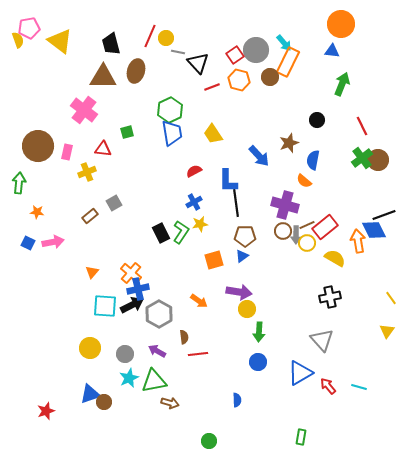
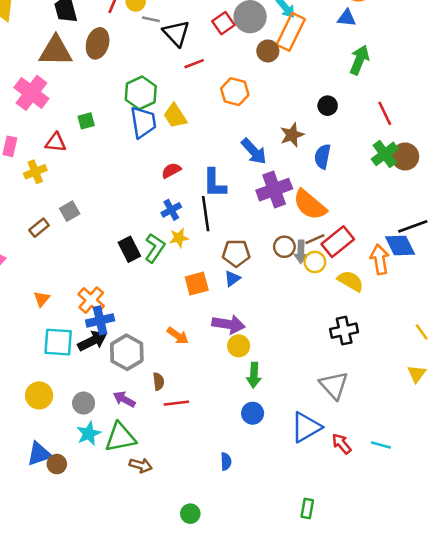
orange hexagon: (239, 80) -> (235, 92), moved
yellow trapezoid: (213, 134) -> (175, 116), moved
orange semicircle: (304, 181) -> (310, 205), moved, size x1.8
black line: (236, 203) -> (206, 214), moved
purple cross: (285, 205) -> (274, 190), moved, turned -36

